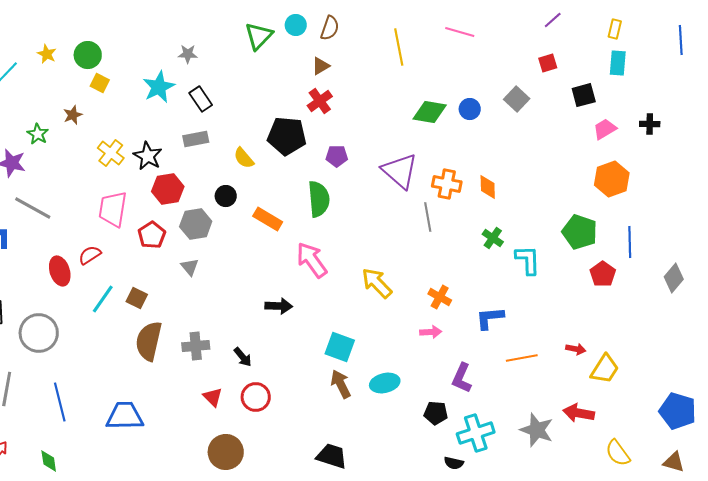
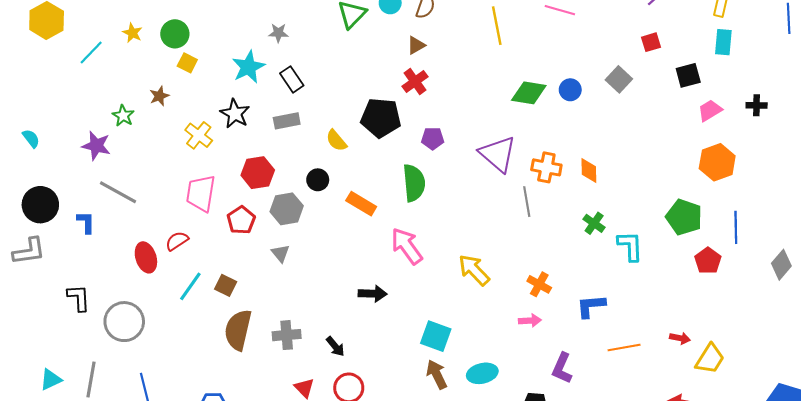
black star: (148, 156) -> (235, 114), moved

